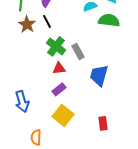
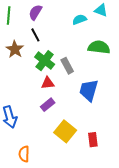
green semicircle: (109, 20) -> (99, 47), moved
brown star: (27, 24) -> (15, 49), moved
yellow square: (63, 115) -> (65, 131), moved

